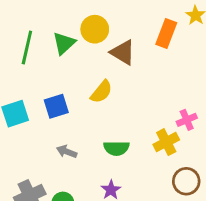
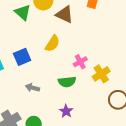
green triangle: (64, 43) -> (23, 12), turned -30
pink cross: (187, 120) -> (80, 62), moved

